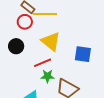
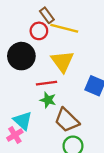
black circle: (16, 46) -> (21, 56), size x1.5

